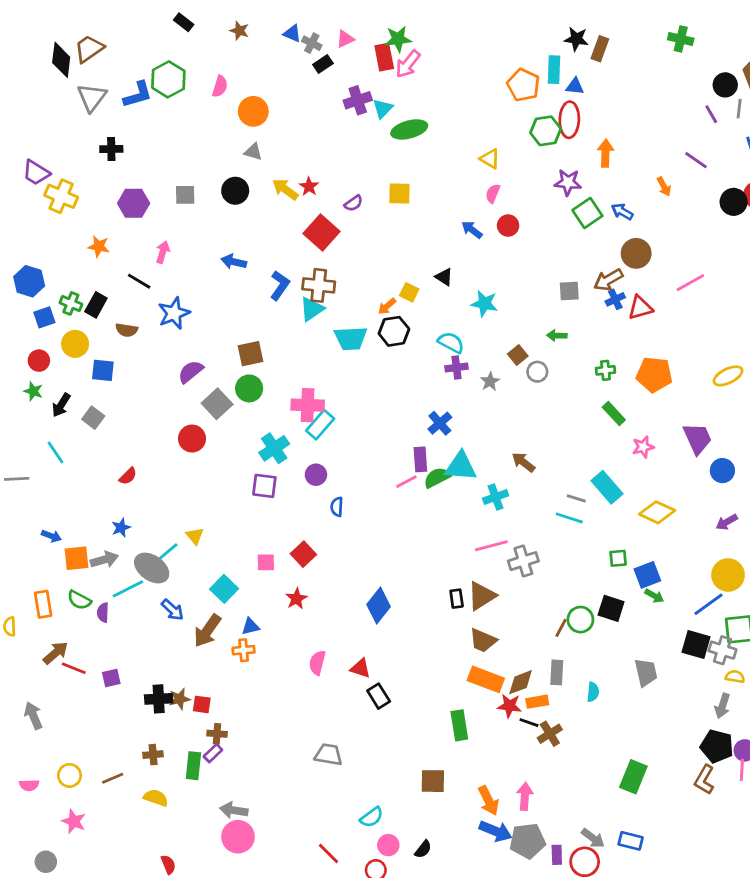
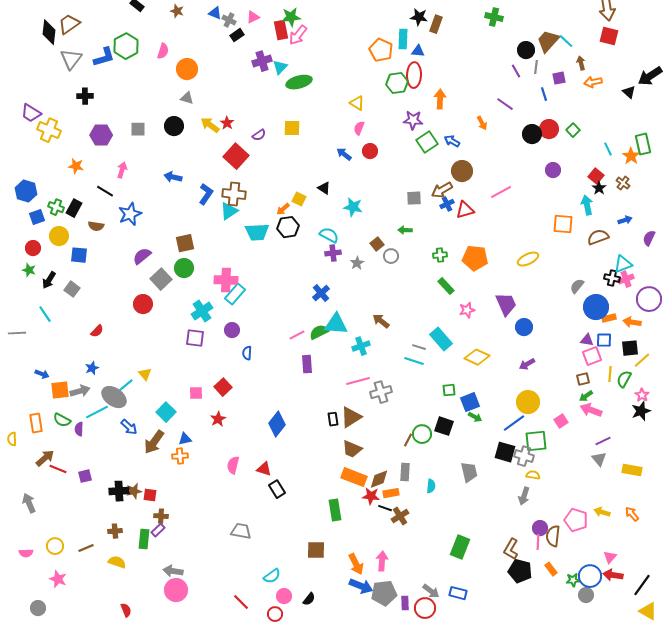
purple rectangle: (420, 459) -> (307, 364), moved
black pentagon: (717, 746) -> (520, 571), moved

